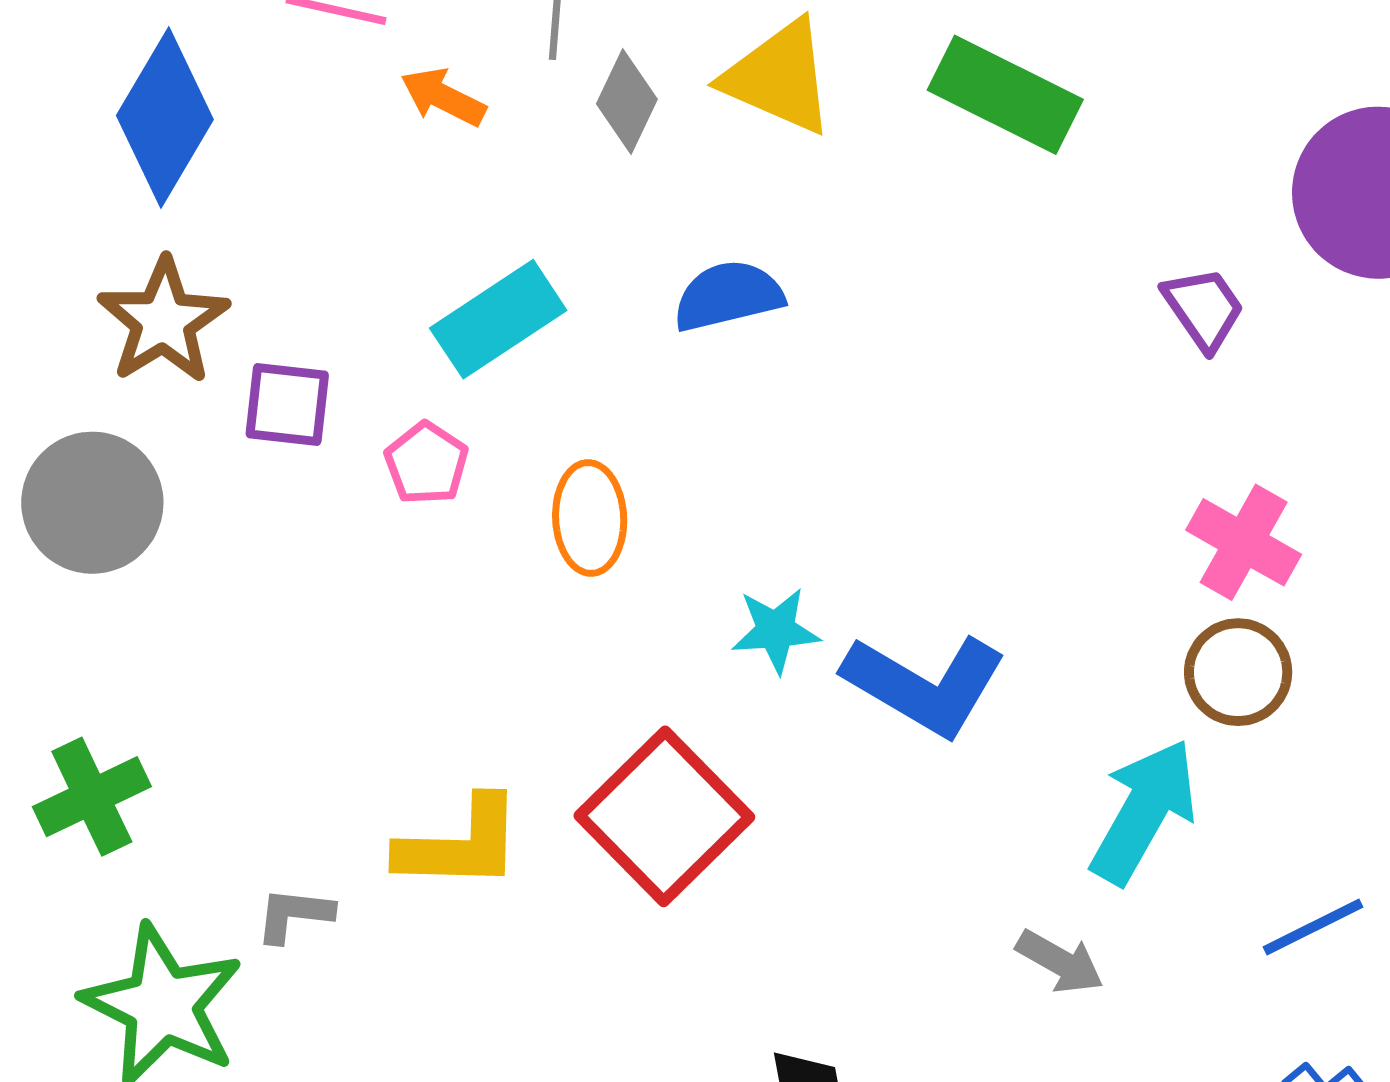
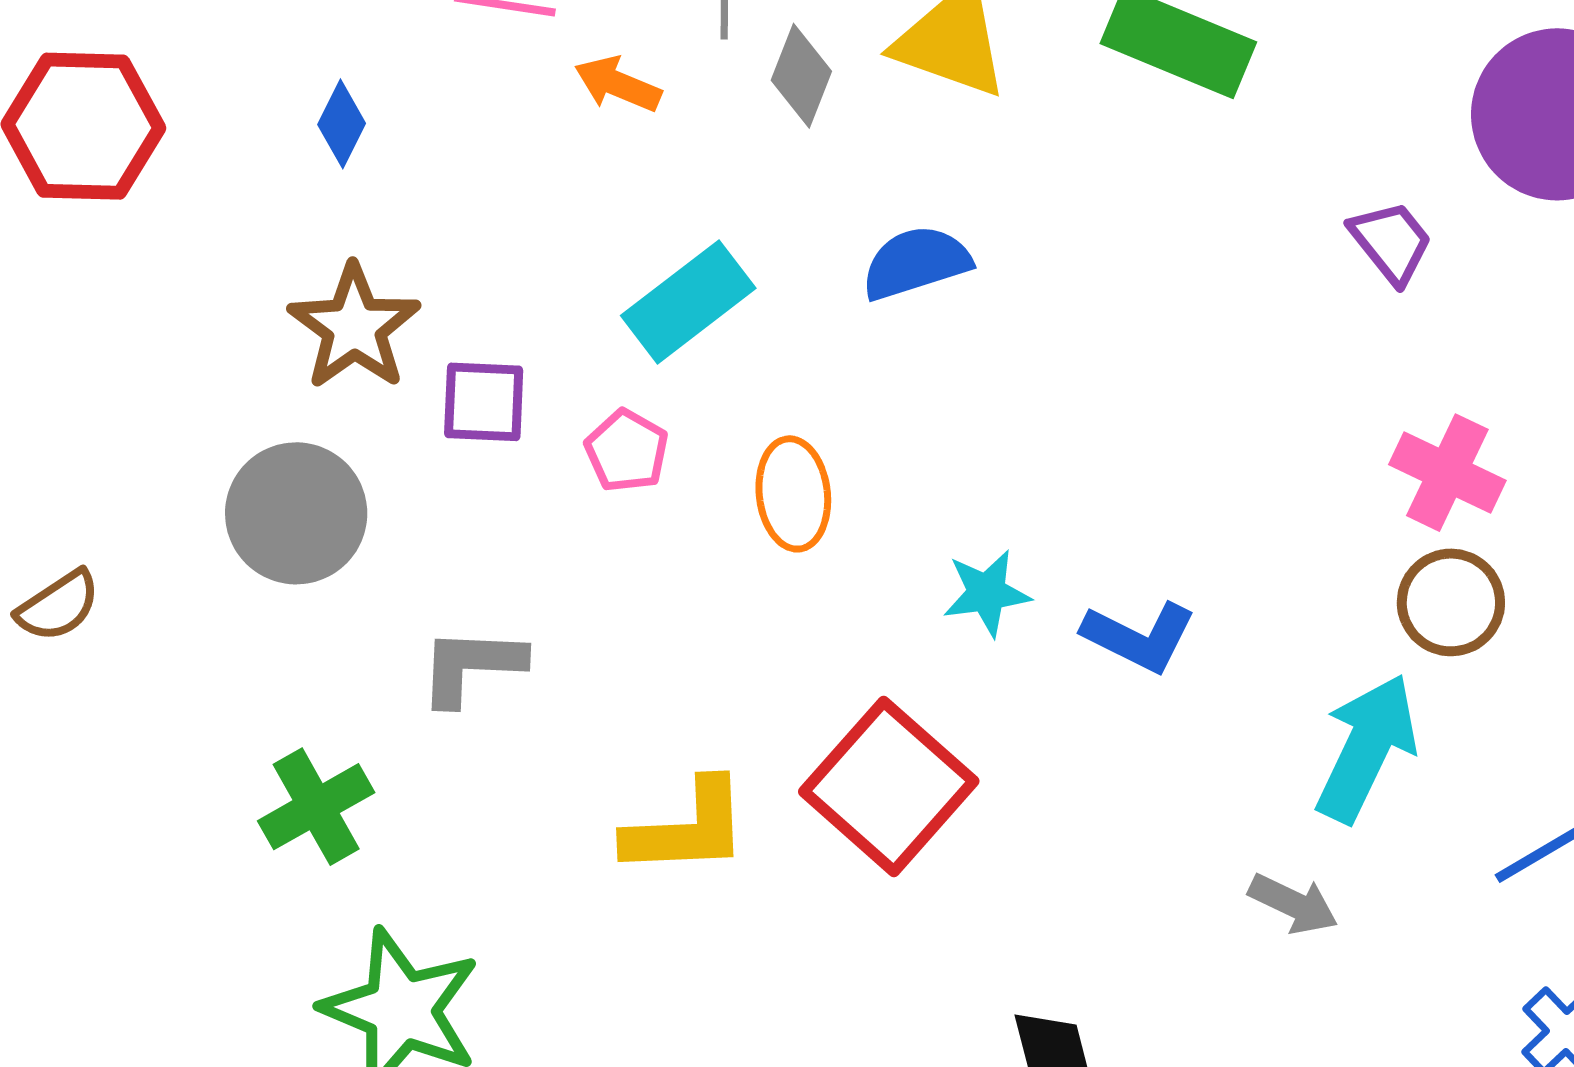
blue diamond: (165, 117) -> (342, 124), size x0.5
blue L-shape: (925, 685) -> (1139, 637), size x0.7
gray L-shape: (294, 915) -> (471, 666), moved, size x1.4

